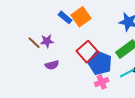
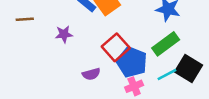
brown line: (34, 43) -> (25, 19), moved, turned -48
purple semicircle: (52, 65) -> (91, 74), moved

